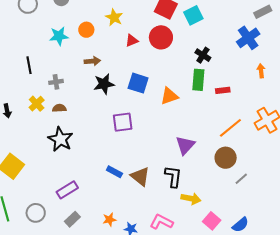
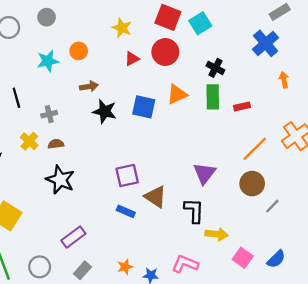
yellow star: (114, 17) -> (122, 28), moved
black star: (104, 84) -> (105, 111), turned 30
orange triangle: (169, 96) -> (177, 94), moved
purple square: (123, 122) -> (127, 175), moved
brown triangle: (140, 176) -> (155, 197), moved

